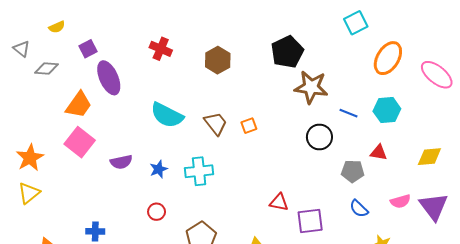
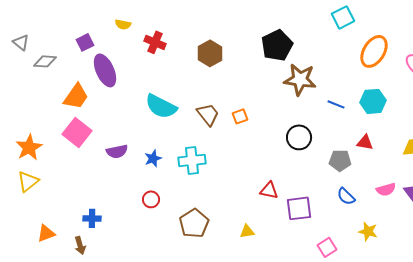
yellow semicircle: (57, 27) -> (123, 24), moved, turned 35
black circle: (319, 137) -> (299, 137), moved

